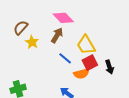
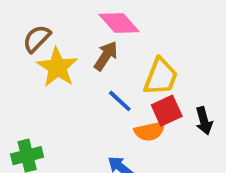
yellow star: (32, 42) -> (57, 67), size x1.5
yellow trapezoid: (86, 45) -> (161, 77), turned -130

